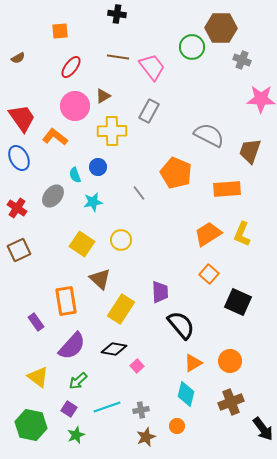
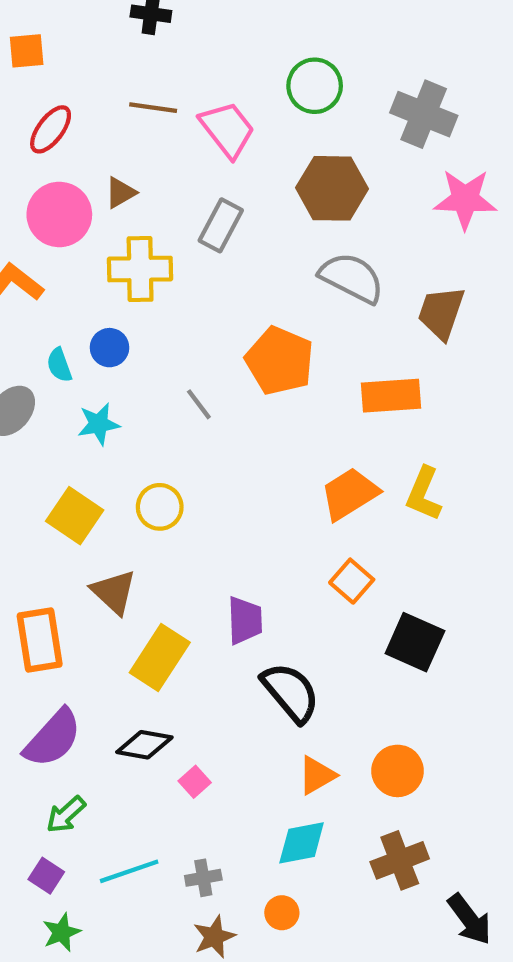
brown hexagon: (221, 28) -> (332, 188), moved
gray cross: (242, 60) -> (424, 114), size x1.6
cyan diamond: (186, 394) -> (302, 843), turned 65

